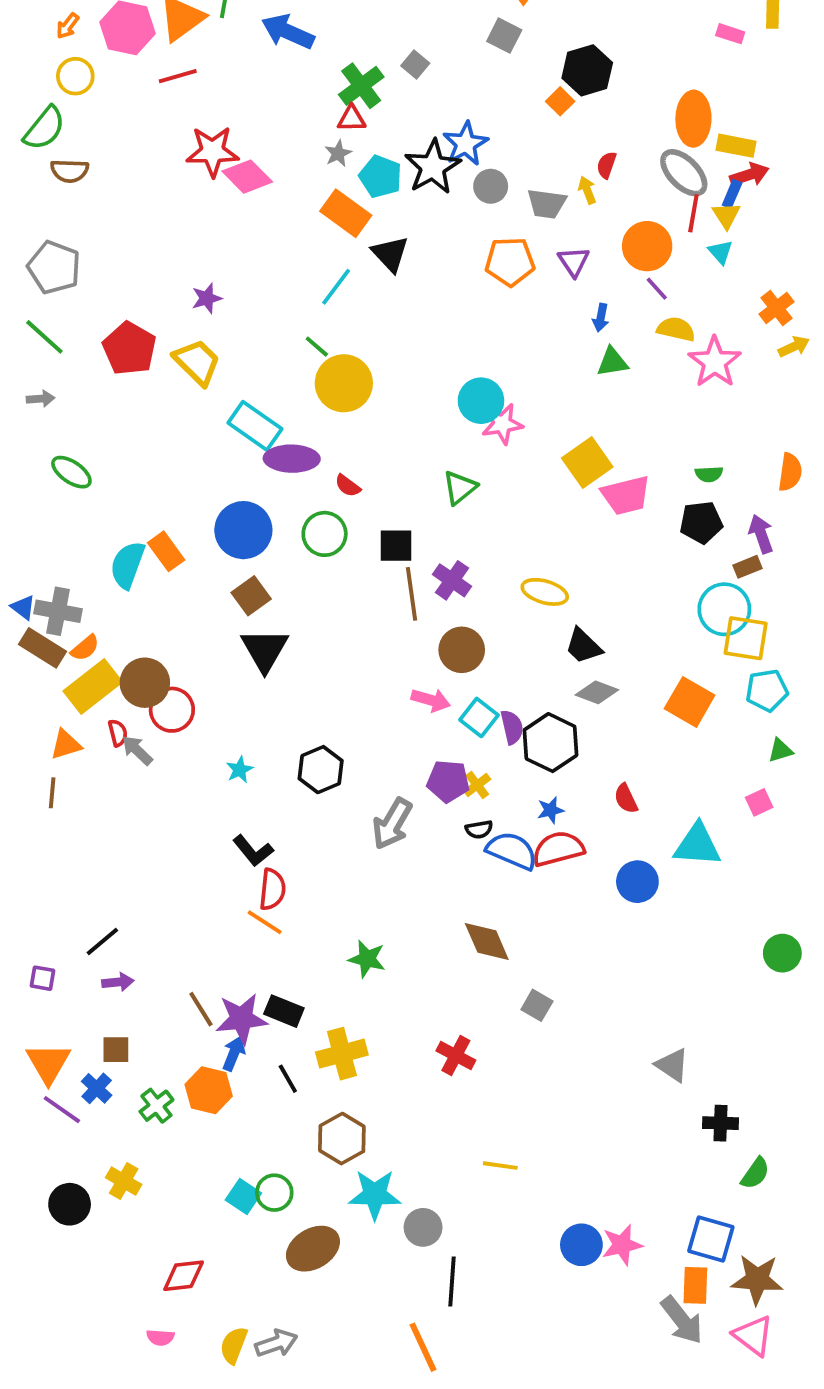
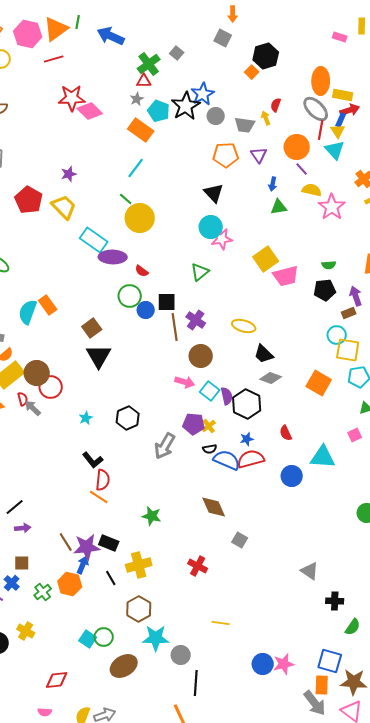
cyan triangle: (720, 252) -> (335, 150), size x1.5
black triangle: (390, 254) -> (214, 193), moved
blue circle: (243, 530) -> (146, 310), moved, size x0.6
cyan circle: (724, 609) -> (337, 335), size x0.7

